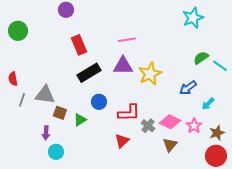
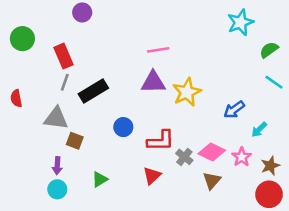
red rectangle: (79, 45) -> (64, 56), moved
green semicircle: (201, 58) -> (269, 50), moved
black rectangle: (89, 73) -> (93, 91), moved
gray line: (22, 100) -> (65, 82), moved
green triangle: (80, 120) -> (100, 179), moved
cyan circle: (56, 152) -> (57, 189), moved

